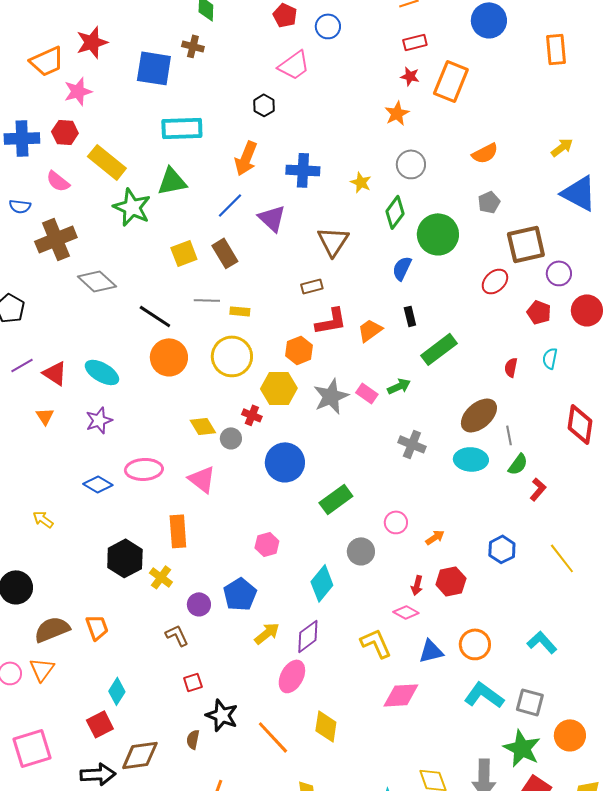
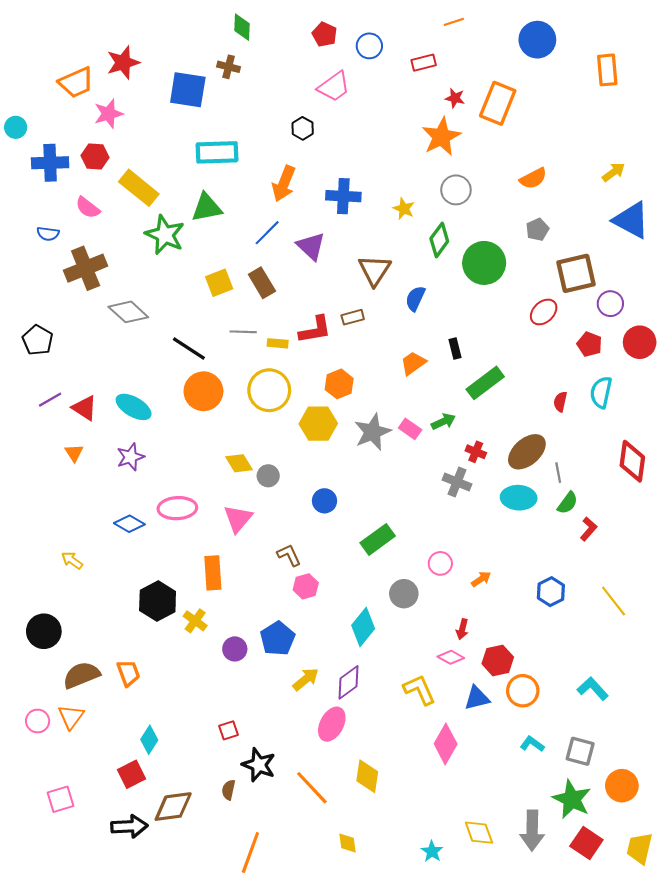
red rectangle: (415, 42) -> (424, 63), moved
orange star: (397, 113) -> (441, 137), size x1.5
blue semicircle: (402, 268) -> (415, 298), moved
red L-shape: (331, 321) -> (315, 330), moved
cyan semicircle: (550, 358) -> (601, 392), size x1.4
red cross: (252, 415) -> (476, 452), moved
blue circle: (285, 462) -> (325, 501), size x0.6
pink triangle: (202, 479) -> (238, 519), turned 32
red hexagon: (451, 581) -> (498, 660), moved
brown L-shape: (177, 635) -> (289, 555), moved
pink diamond: (401, 695) -> (446, 744), turned -57
cyan L-shape: (484, 695) -> (532, 744), size x0.6
pink square: (32, 748) -> (61, 799), size x0.7

